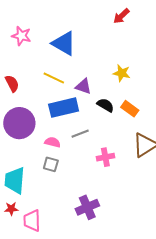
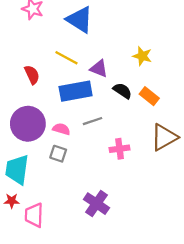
red semicircle: (12, 83) -> (32, 75), moved
purple circle: (19, 123) -> (28, 124), moved
purple cross: (87, 207) -> (96, 204), turned -35

